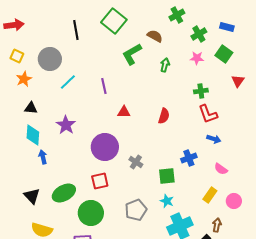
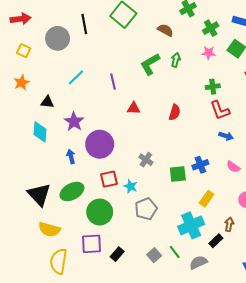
green L-shape: (132, 54) -> (150, 64), moved
gray circle: (50, 59) -> (58, 38), moved
orange star: (24, 79) -> (22, 83), moved
black triangle: (31, 108) -> (47, 102), moved
purple circle: (105, 147) -> (100, 144), moved
blue arrow: (43, 157) -> (71, 157), moved
blue cross: (189, 158) -> (200, 165), moved
yellow rectangle: (210, 195) -> (207, 199), moved
black triangle: (32, 196) -> (39, 195), size x1.4
cyan star: (167, 201) -> (131, 186), moved

